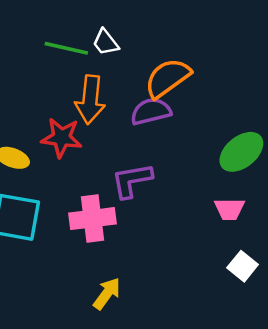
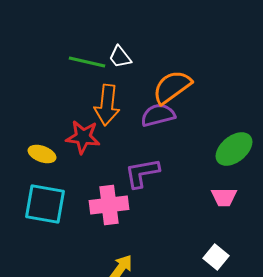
white square: (243, 266) -> (216, 257), moved

